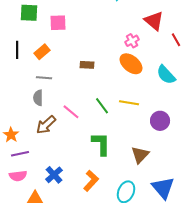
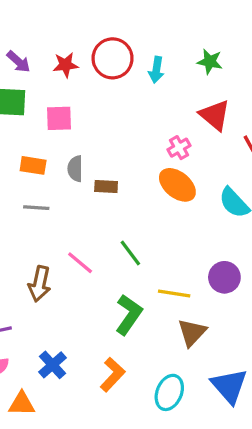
orange rectangle: (42, 52) -> (33, 165), turned 49
gray semicircle: (38, 98) -> (75, 169), moved
yellow line: (129, 103) -> (174, 294), moved
brown arrow: (46, 125) -> (40, 284), turned -35
green L-shape: (101, 144) -> (129, 315), turned 35

